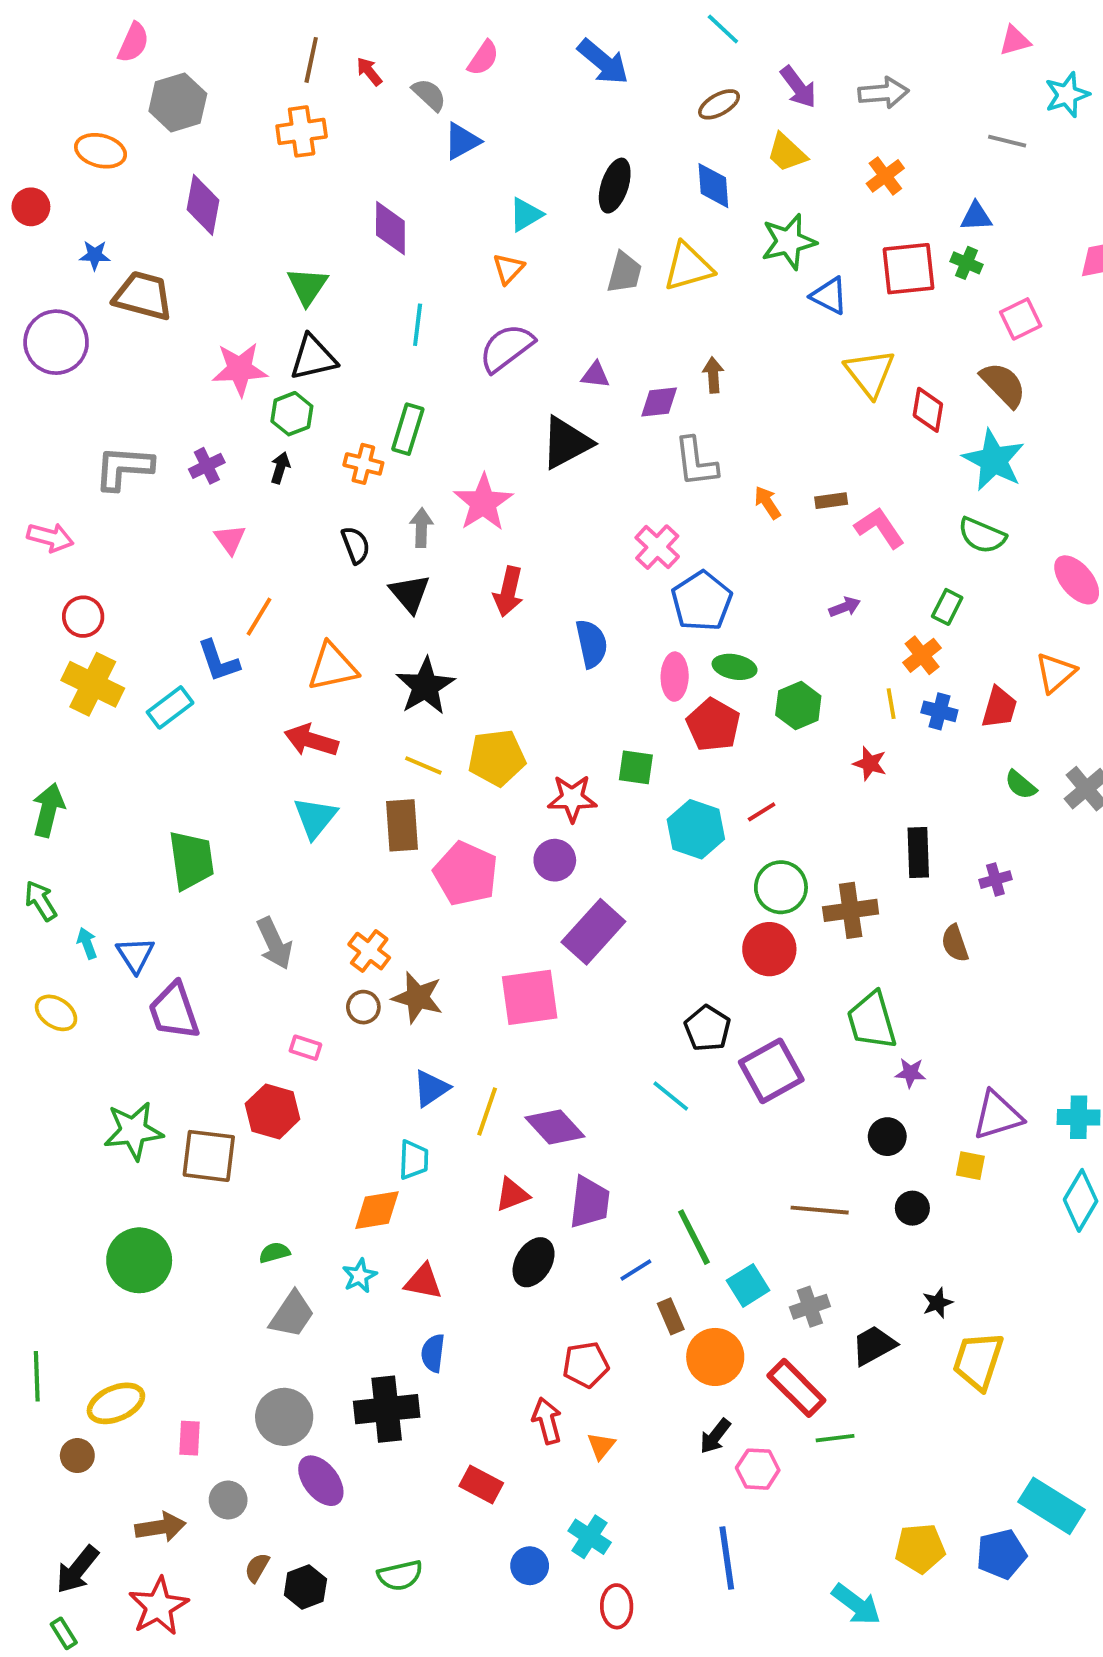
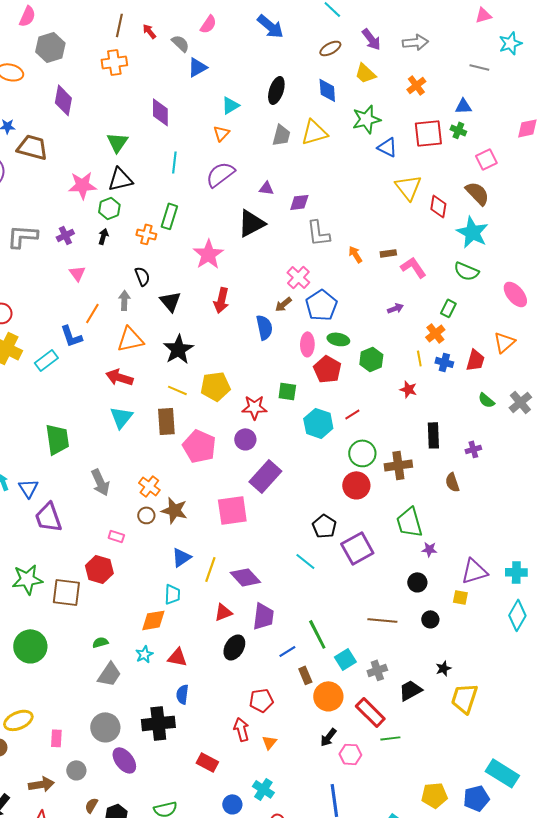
brown arrow: (713, 375) -> (283, 304), moved, turned -126
gray arrow: (421, 528) -> (124, 300), moved

